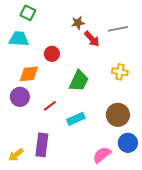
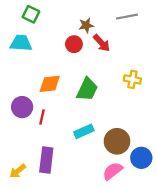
gray line: (118, 29) -> (127, 17), moved
red circle: (52, 54) -> (74, 44), moved
orange diamond: (29, 74) -> (50, 84), moved
red line: (50, 106) -> (42, 117), moved, turned -40
brown circle: (118, 115) -> (117, 141), moved

